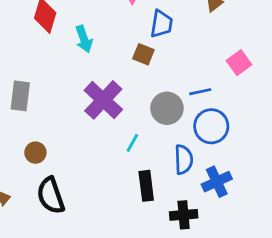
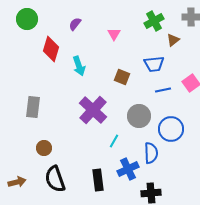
blue trapezoid: (161, 24) -> (154, 64), moved, turned 75
blue line: (200, 92) -> (163, 90), moved
blue cross: (217, 182) -> (128, 169), moved
black rectangle: (146, 186) -> (98, 180), moved

